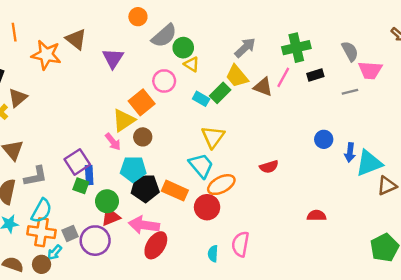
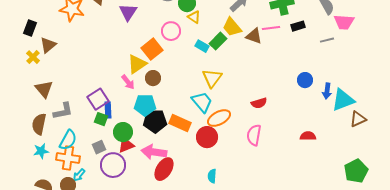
pink line: (283, 77) -> (271, 28), turned 54
red semicircle: (317, 216) -> (308, 136), moved
gray square: (70, 233) -> (99, 147), moved
pink semicircle: (240, 244) -> (254, 135), moved

